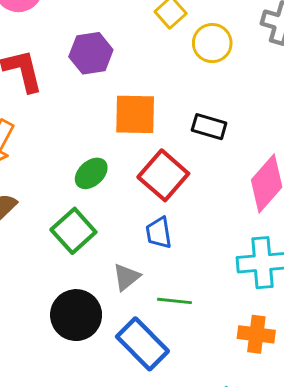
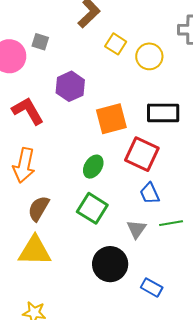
black rectangle: (209, 127) -> (163, 113), size x1.4
green line: (175, 301) -> (171, 223), moved
blue rectangle: (142, 344) -> (152, 287), moved, size x0.6

